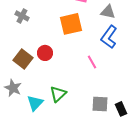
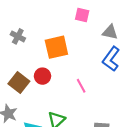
orange square: (71, 24) -> (56, 47), moved
pink line: (92, 62) -> (81, 86), moved

